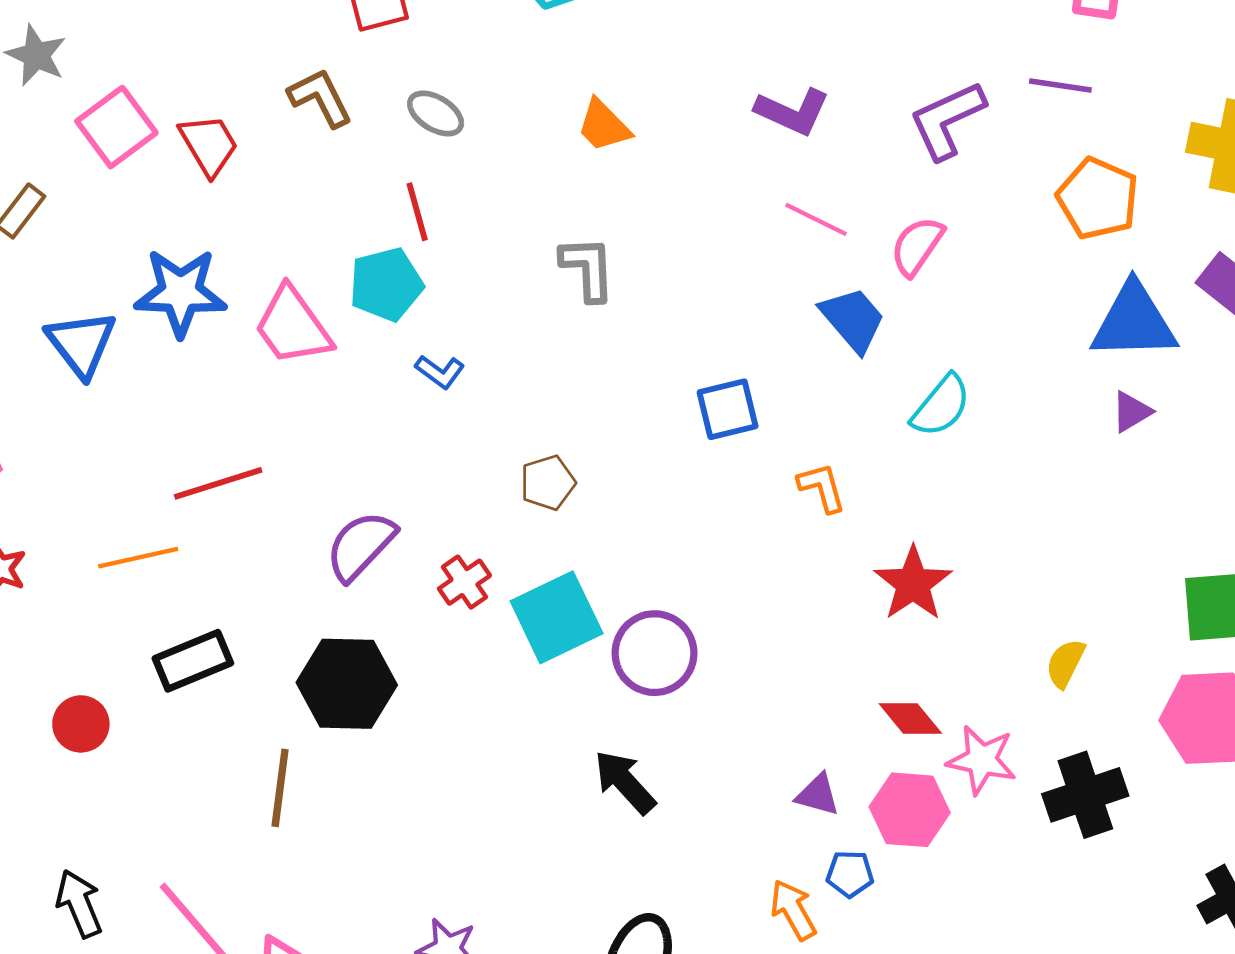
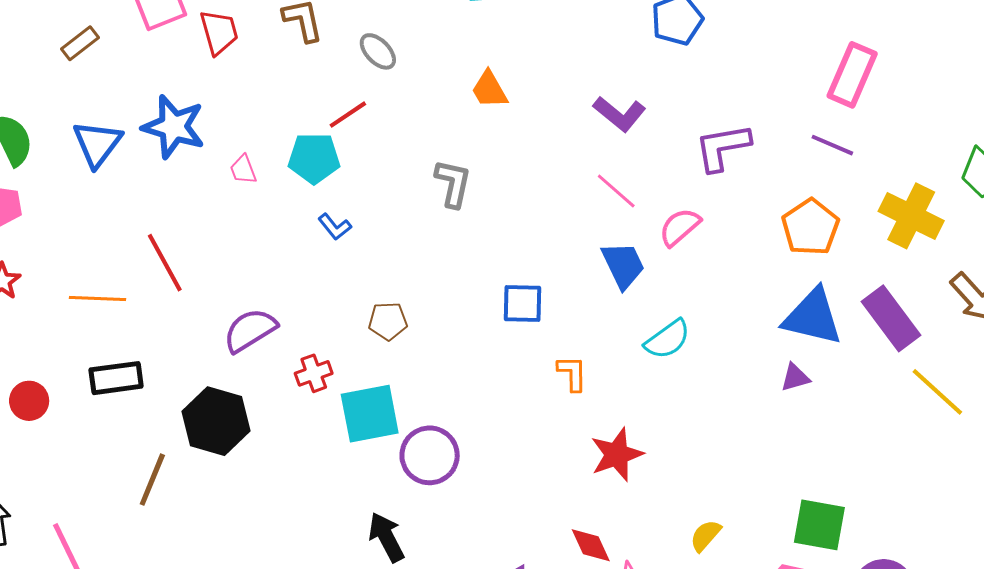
purple line: (1060, 86) -> (832, 145), moved
red line: (417, 212) -> (348, 115), turned 57
pink trapezoid: (293, 326) -> (243, 170), size x0.5
red line: (218, 483) -> (165, 263), turned 64

